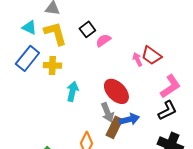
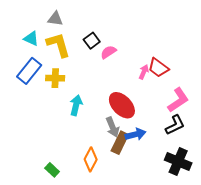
pink arrow: (137, 59) -> (144, 72), turned 48

